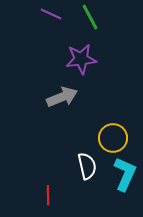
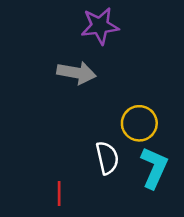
gray arrow: (62, 97) -> (76, 73), turned 32

